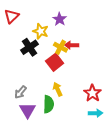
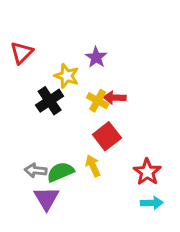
red square: (55, 62) -> (107, 136), moved
gray arrow: (21, 92) -> (36, 170), turned 56
green semicircle: (49, 104) -> (60, 172), moved, turned -114

